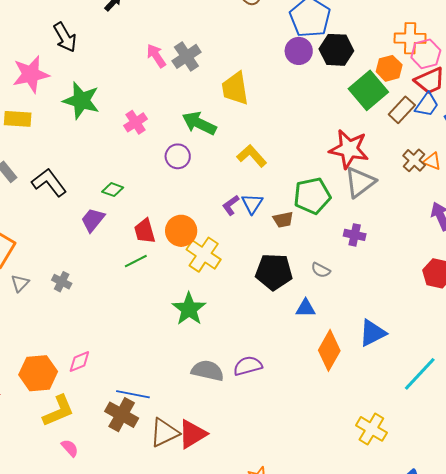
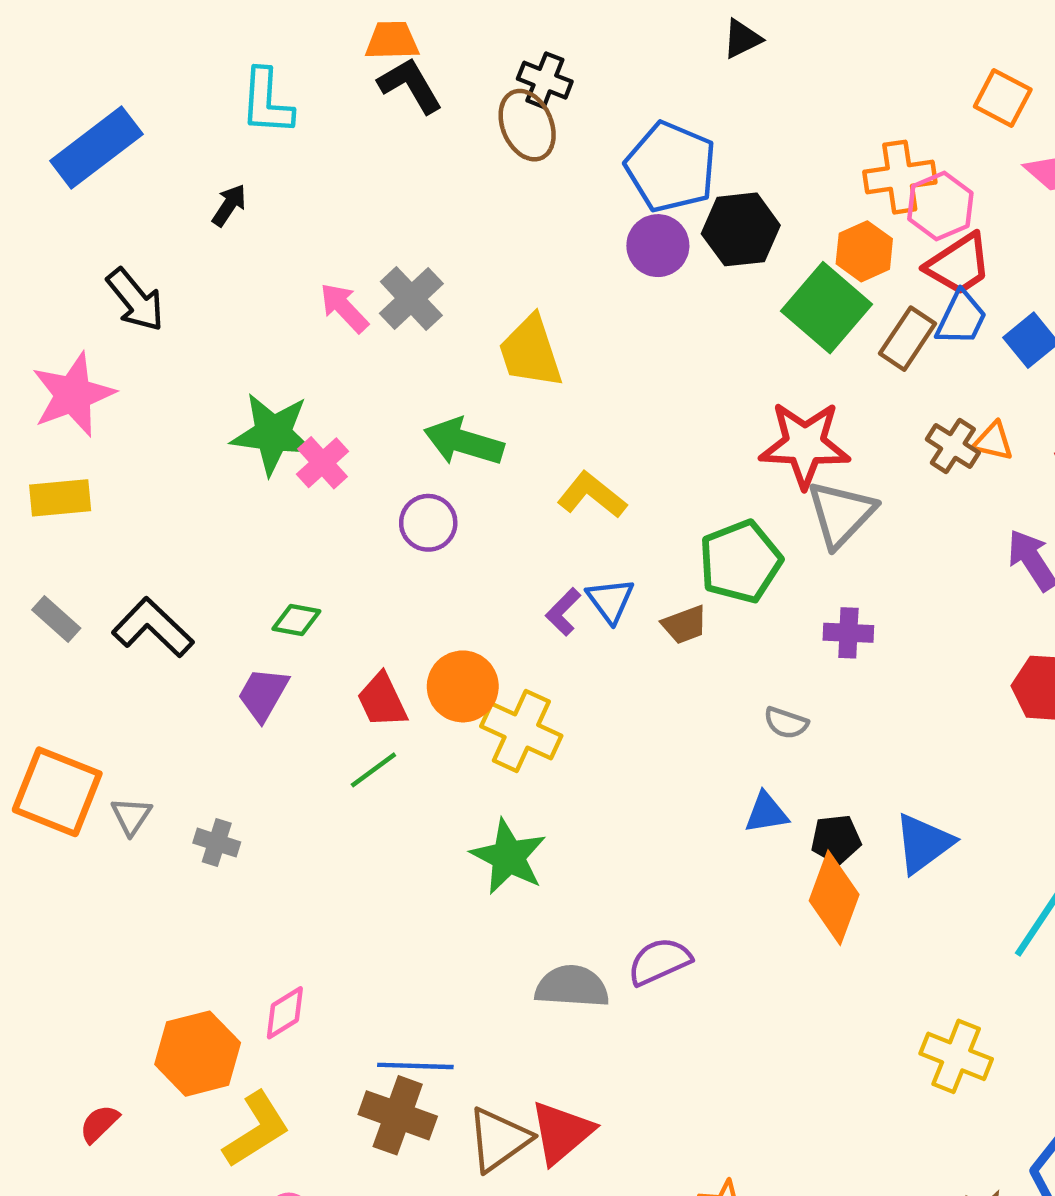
green star: (81, 101) -> (273, 434), moved
black pentagon: (274, 272) -> (836, 839), moved, size x0.6
gray triangle: (20, 283) -> (131, 816), moved

